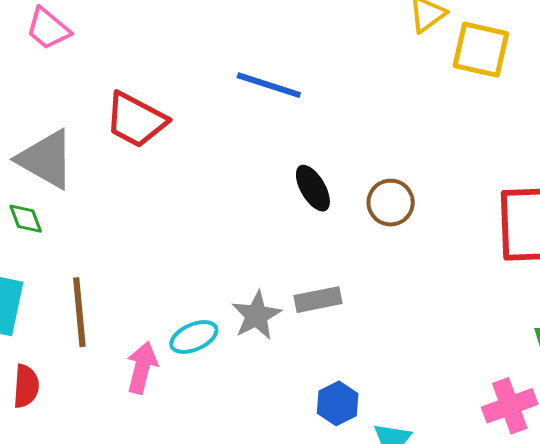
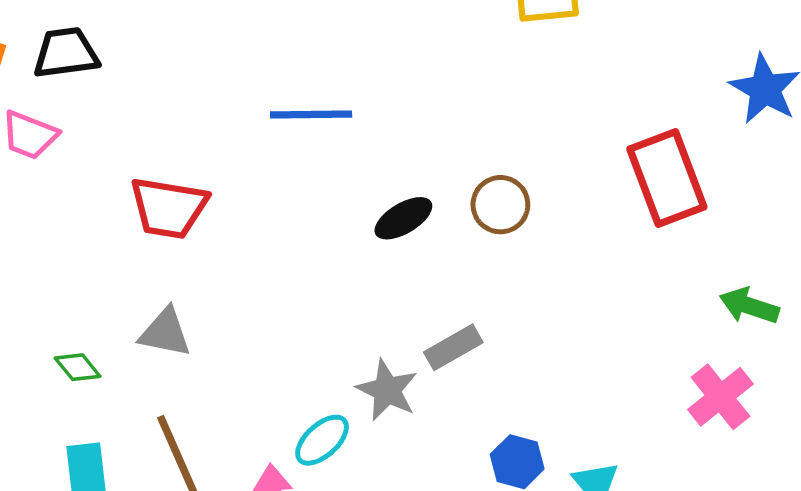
gray triangle: (46, 159) -> (165, 332), moved, size x0.7
black ellipse: (313, 188) -> (403, 218), turned -72

